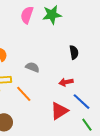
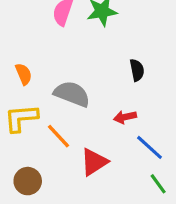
gray semicircle: (32, 67) -> (72, 94), size x1.6
red triangle: (59, 111) -> (94, 162), moved

